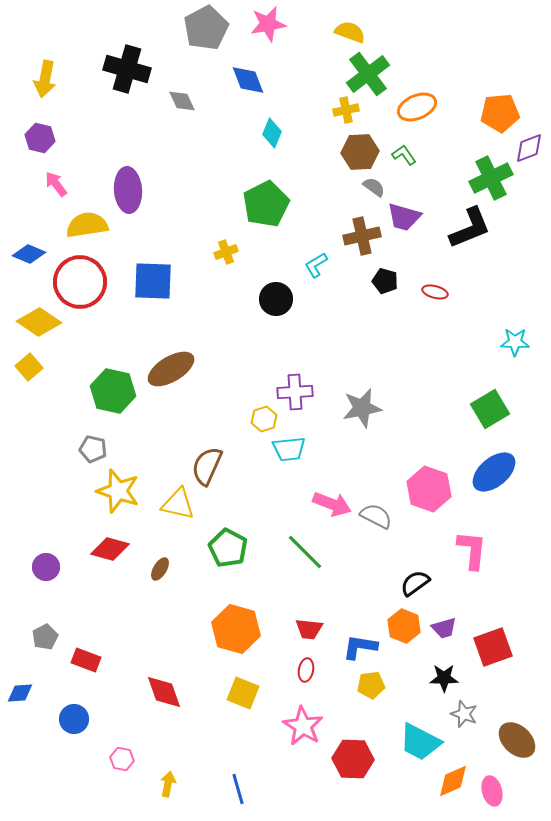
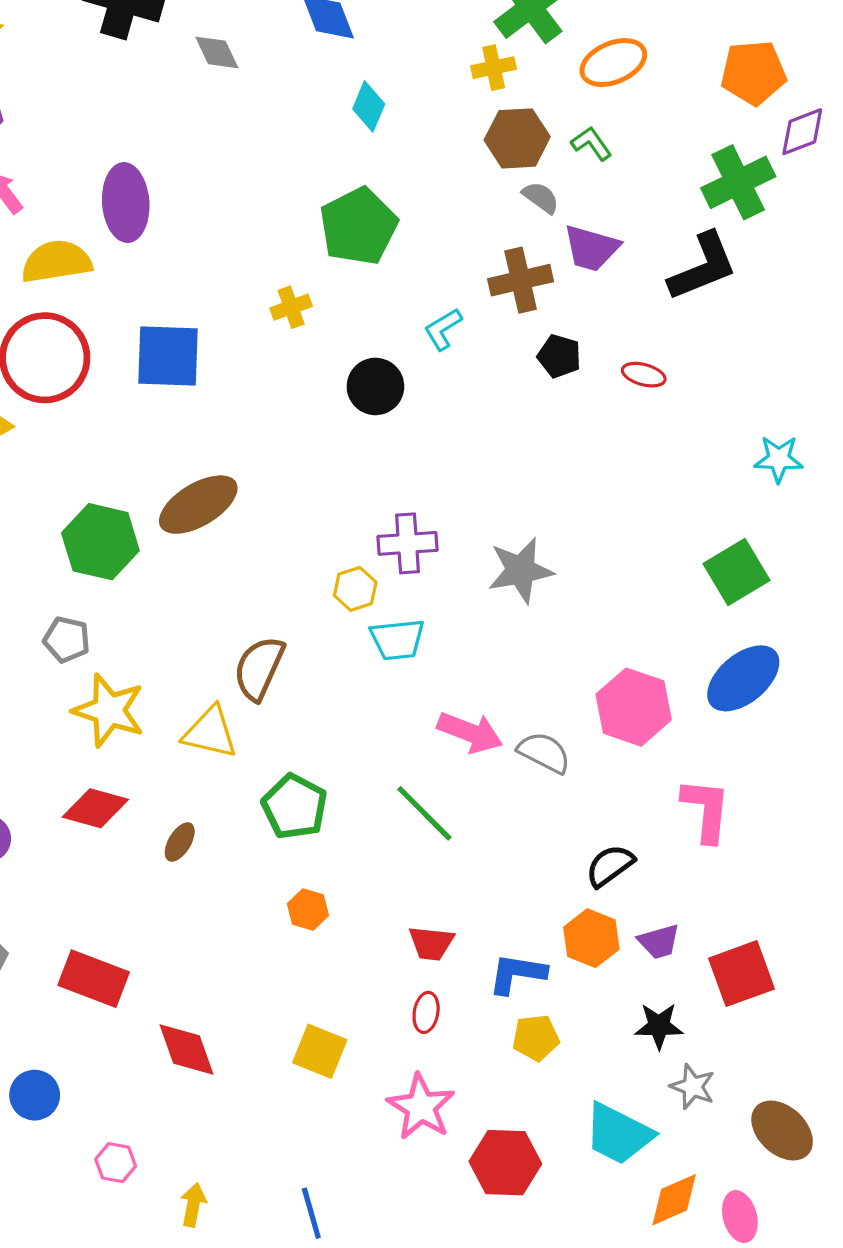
orange hexagon: (236, 629) -> (308, 909), moved, size x0.5
red rectangle: (86, 660) -> (94, 979), moved, size x1.4

